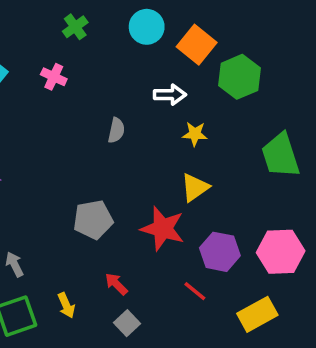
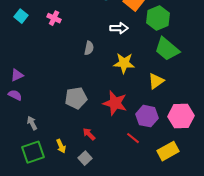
yellow star: (195, 134) -> (124, 63), moved, size x1.5
green trapezoid: (281, 155) -> (167, 49), moved, turned -32
yellow triangle: (195, 187) -> (156, 81), moved
gray square: (127, 323) -> (85, 158), moved

